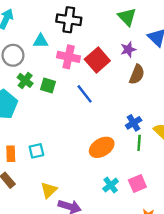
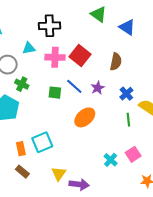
purple star: (128, 49) -> (98, 88), moved
green square: (48, 86) -> (55, 93), moved
blue cross: (134, 123) -> (126, 94), moved
orange ellipse: (102, 147) -> (85, 117), moved
cyan square: (36, 151) -> (42, 142), size x1.5

